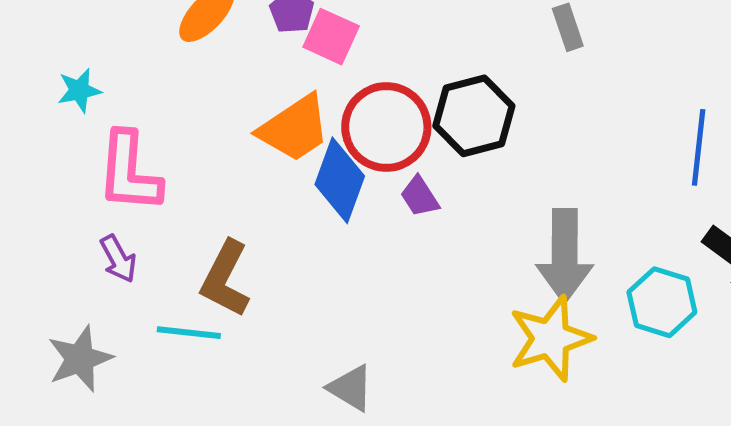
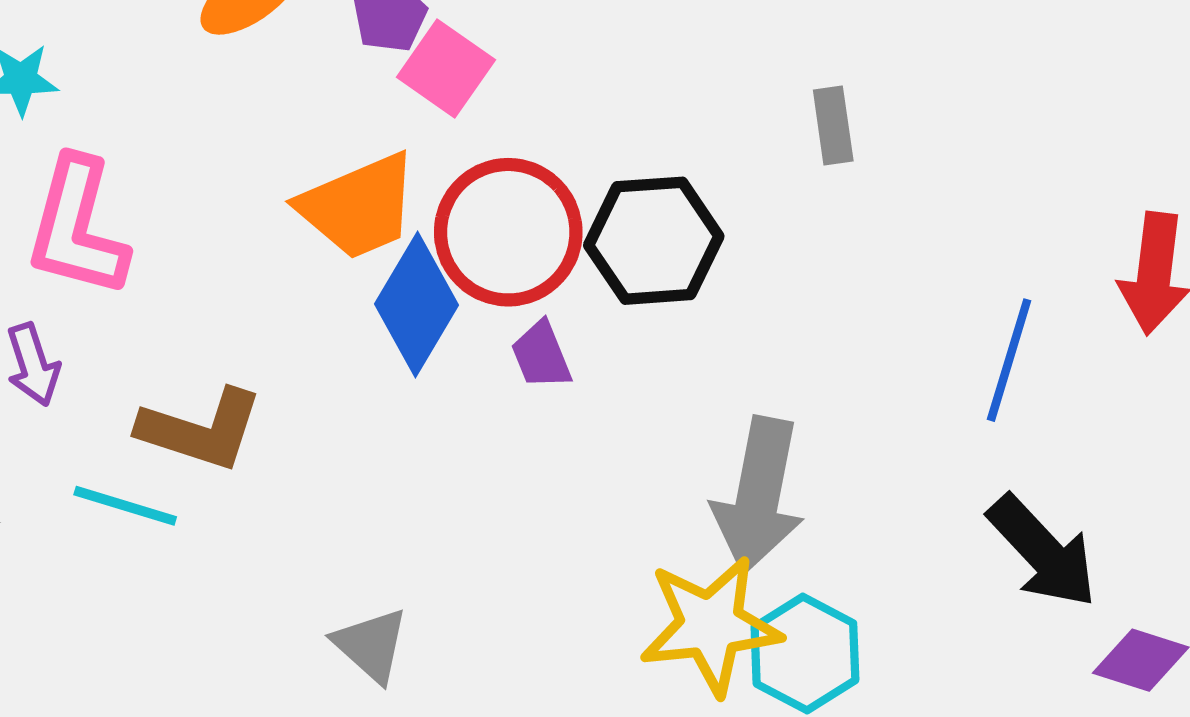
brown L-shape: (225, 279) -> (201, 430), turned -110
cyan hexagon: (662, 302) -> (805, 654), moved

